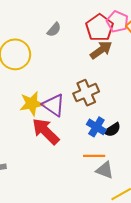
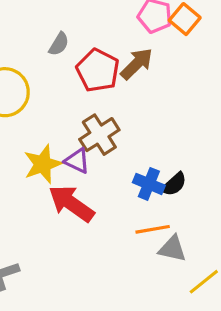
red pentagon: (100, 28) -> (98, 70), moved
brown cross: (86, 93) -> (99, 135), moved
purple triangle: (54, 105) -> (77, 161), size x0.7

